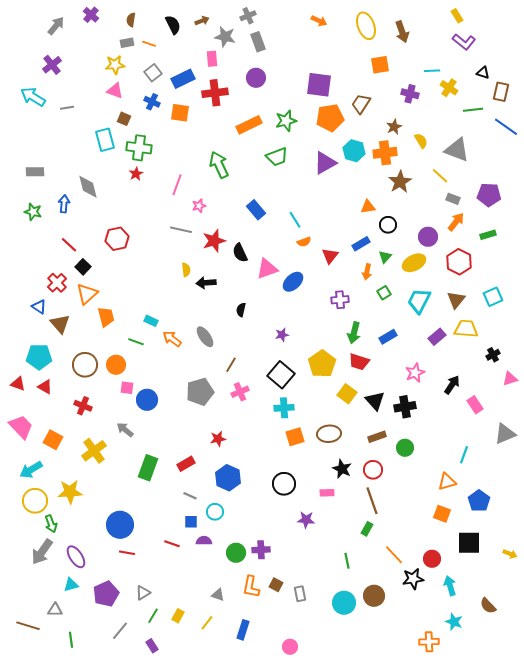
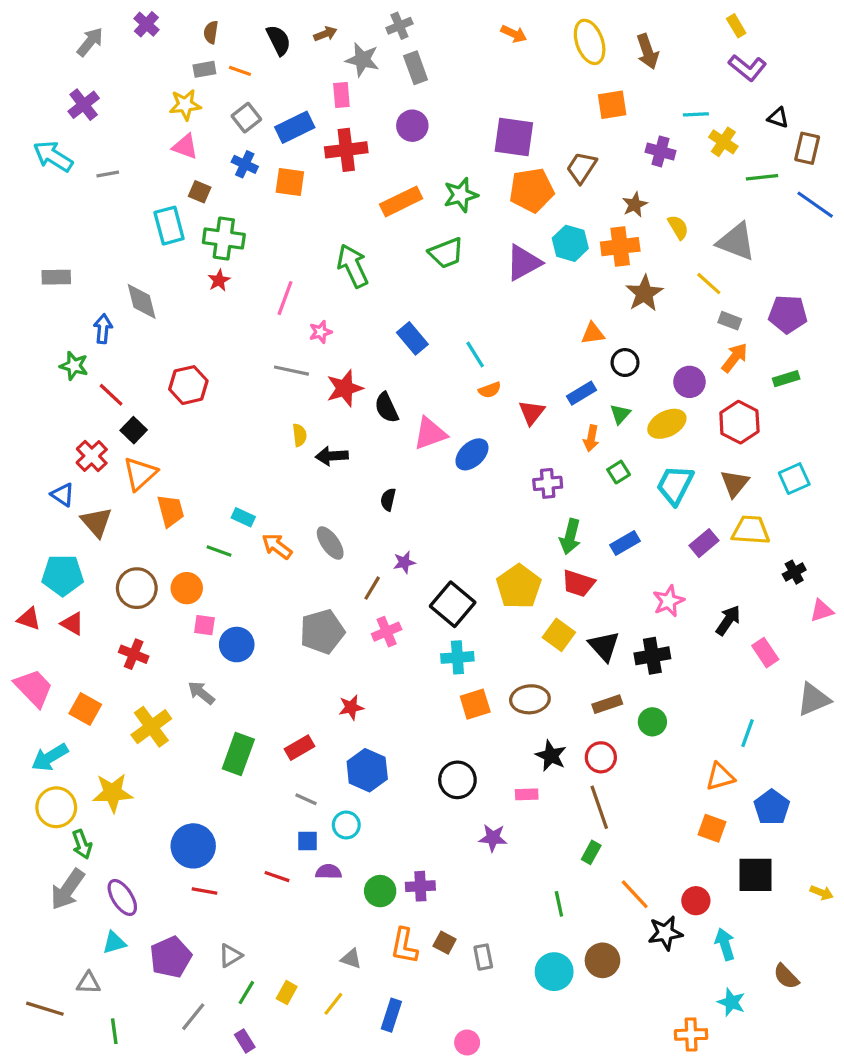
green star: (33, 212) -> (74, 366), moved
purple star: (282, 335) -> (404, 562), moved

